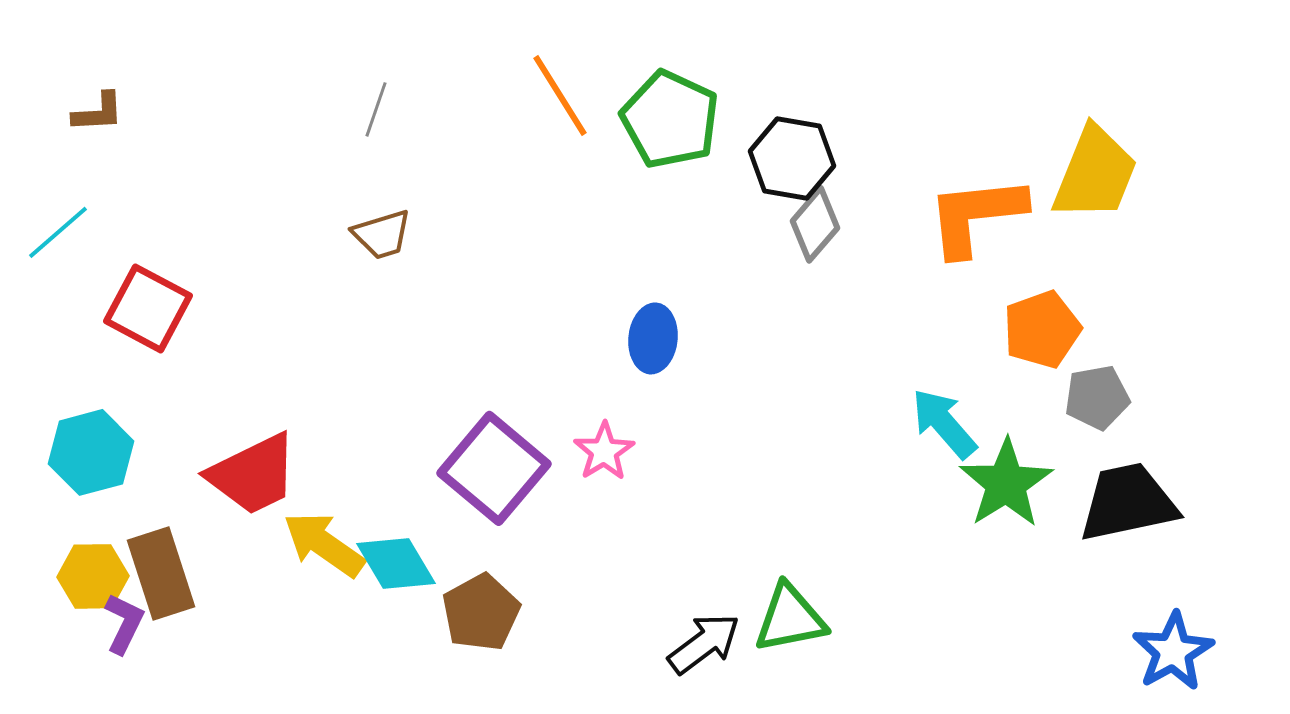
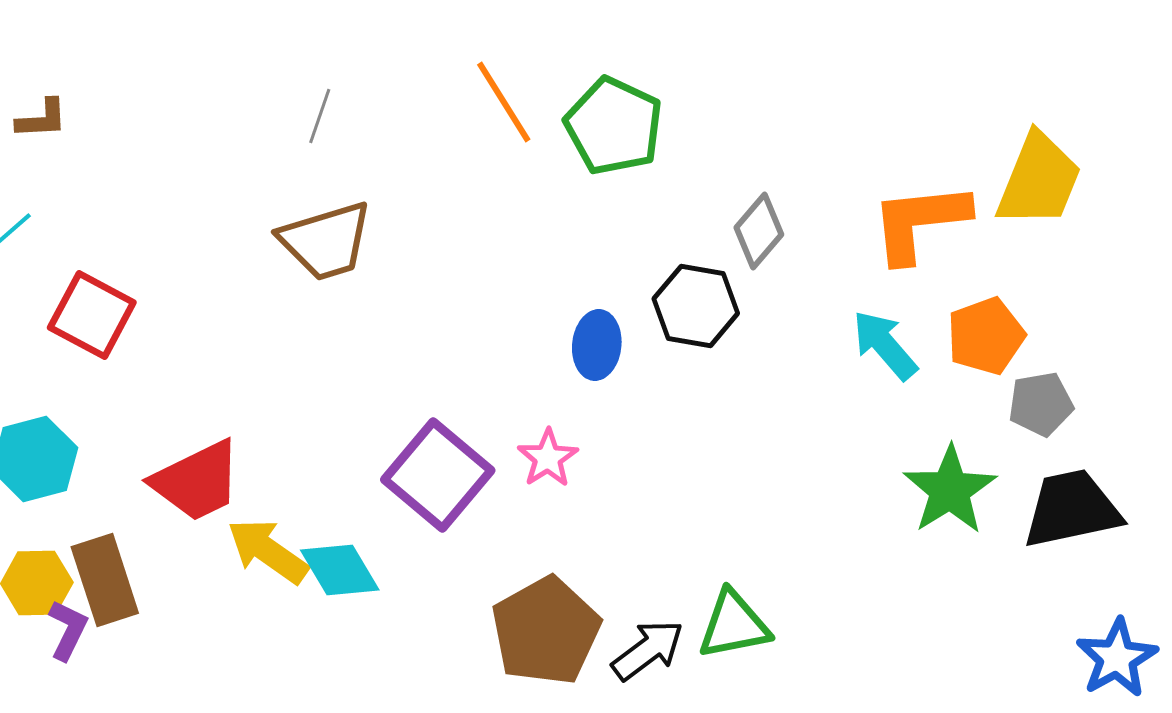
black hexagon: (792, 158) -> (696, 306), moved
brown trapezoid: (382, 234) -> (326, 241), size x1.6
cyan arrow: (944, 423) -> (885, 345), moved
brown pentagon: (481, 612) -> (546, 631), moved, size x1.4

